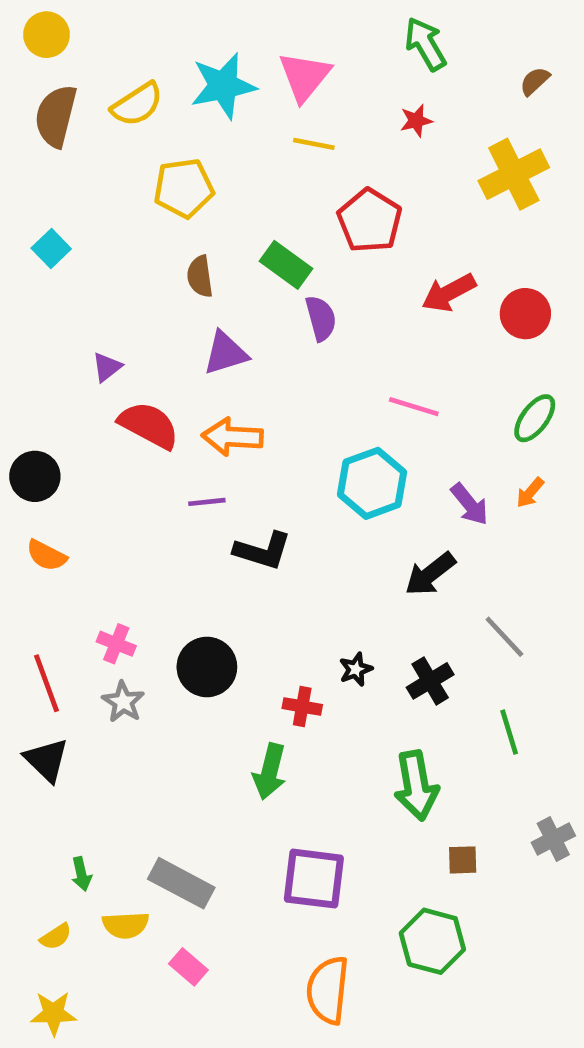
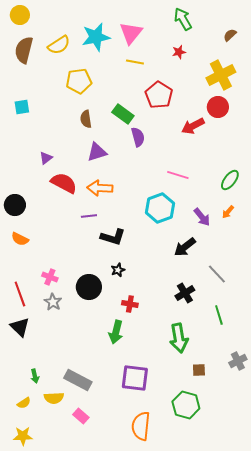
cyan square: (51, 249) -> (22, 107), turned 35
red circle: (525, 314) -> (218, 107), moved
black star: (356, 669) -> (118, 270), moved

